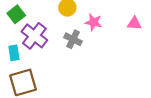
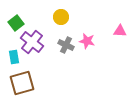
pink star: (93, 22) -> (87, 41), moved

